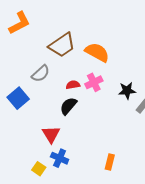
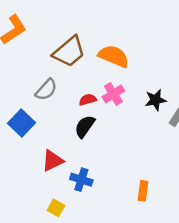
red triangle: (51, 134) -> (53, 161), moved, turned 42
blue cross: (60, 158) -> (81, 180), moved

